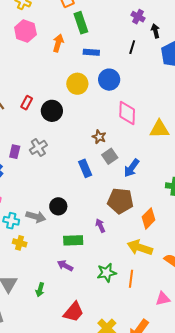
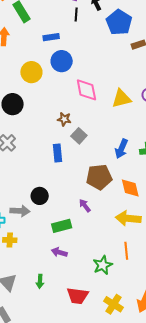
black line: (132, 47) -> (76, 15), moved
blue rectangle: (91, 52) -> (51, 37), moved
blue rectangle: (85, 168) -> (57, 153), turned 30
blue arrow: (132, 168) -> (121, 149), moved
orange diamond: (148, 218) -> (130, 188), turned -45
green star: (107, 273) -> (103, 265), moved
red trapezoid: (74, 312) -> (78, 296), turned 70

